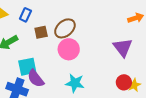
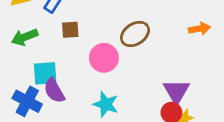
brown ellipse: (65, 28) -> (135, 34), moved
purple triangle: (123, 47) -> (176, 91), moved

